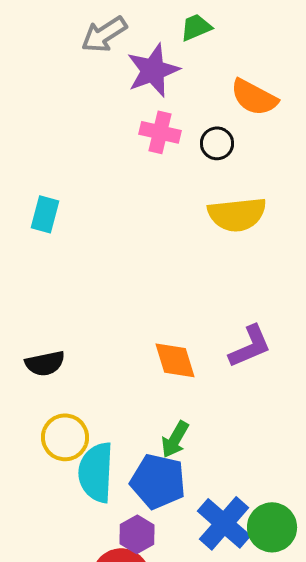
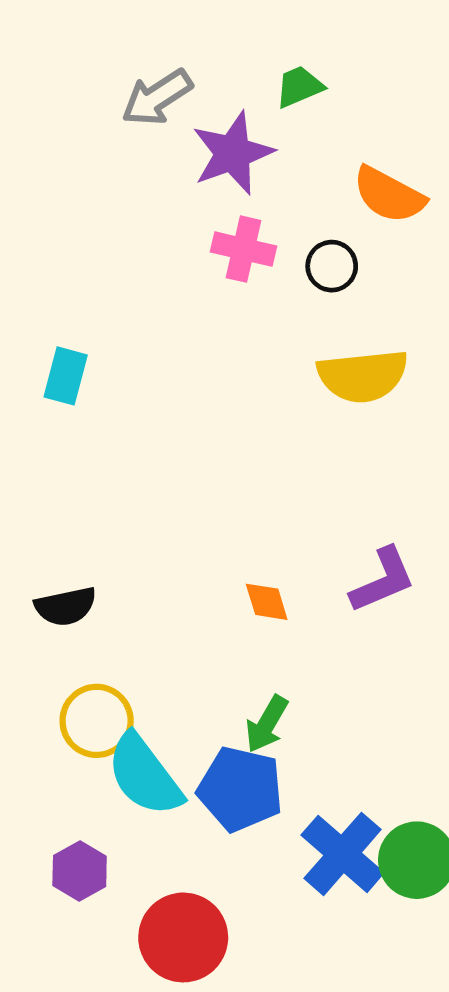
orange diamond: (175, 360) -> (267, 602), size x0.7
cyan semicircle: (96, 472) -> (145, 775), turned -40
purple hexagon: (137, 534) -> (80, 871), moved

